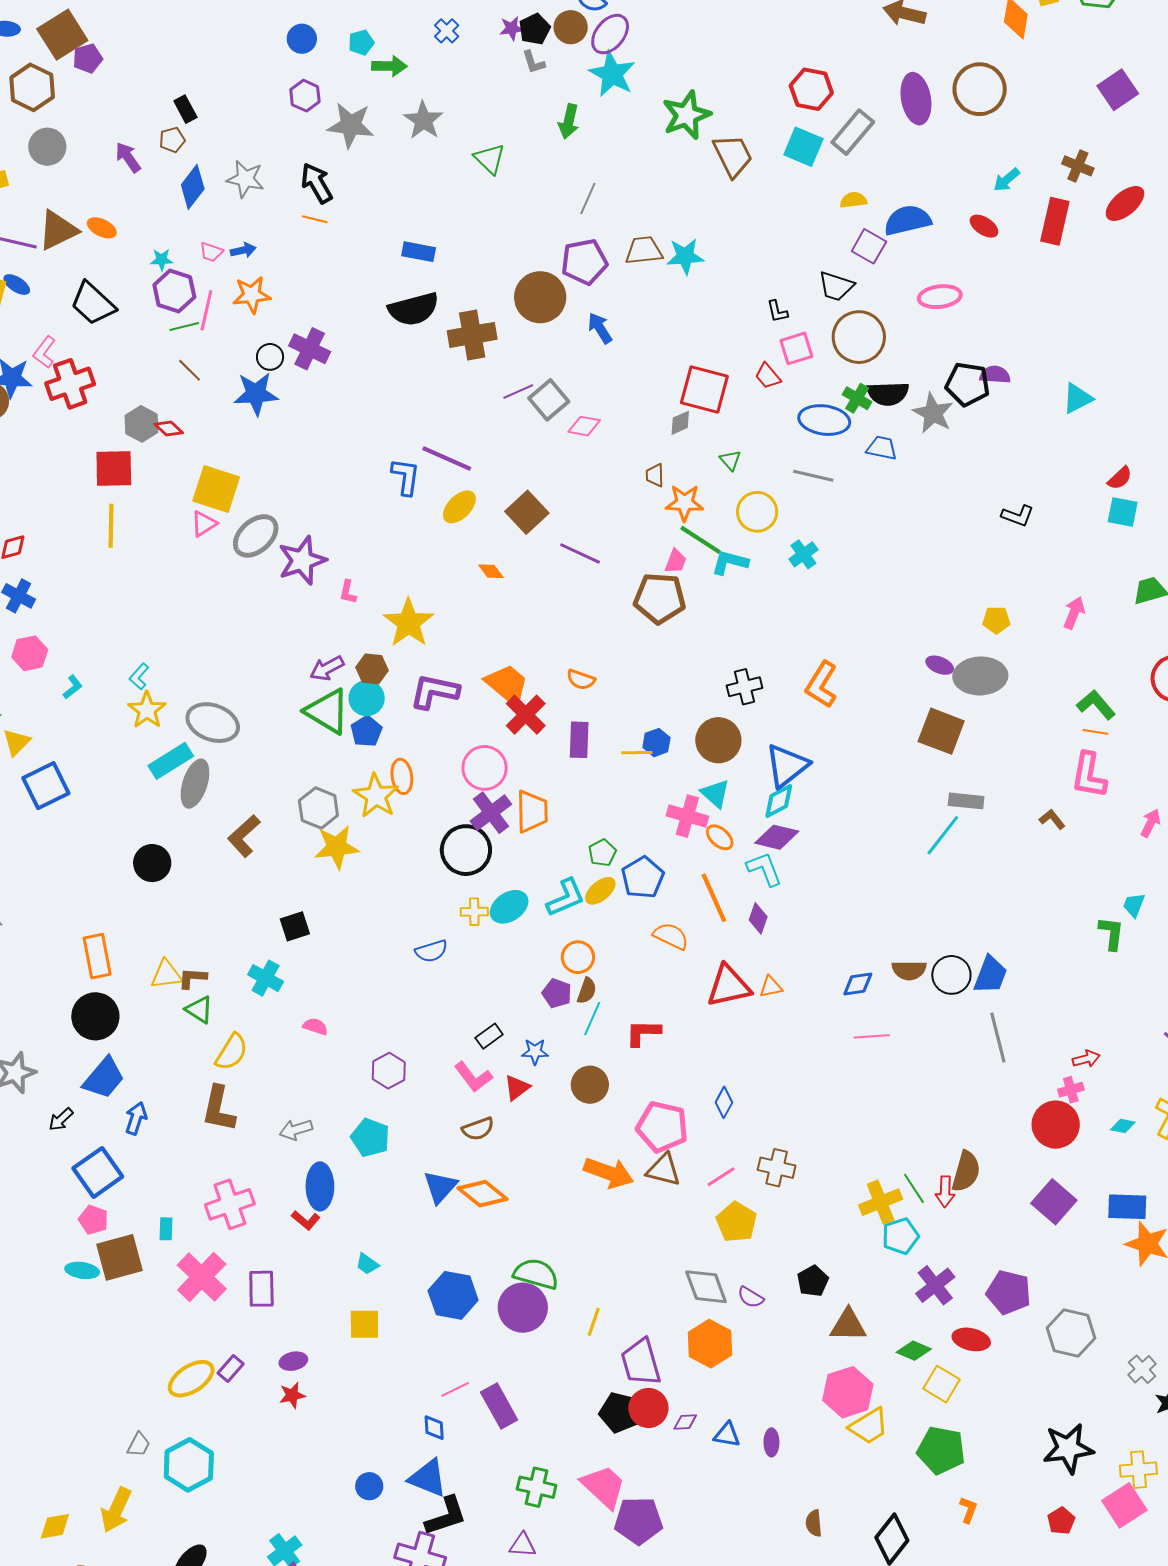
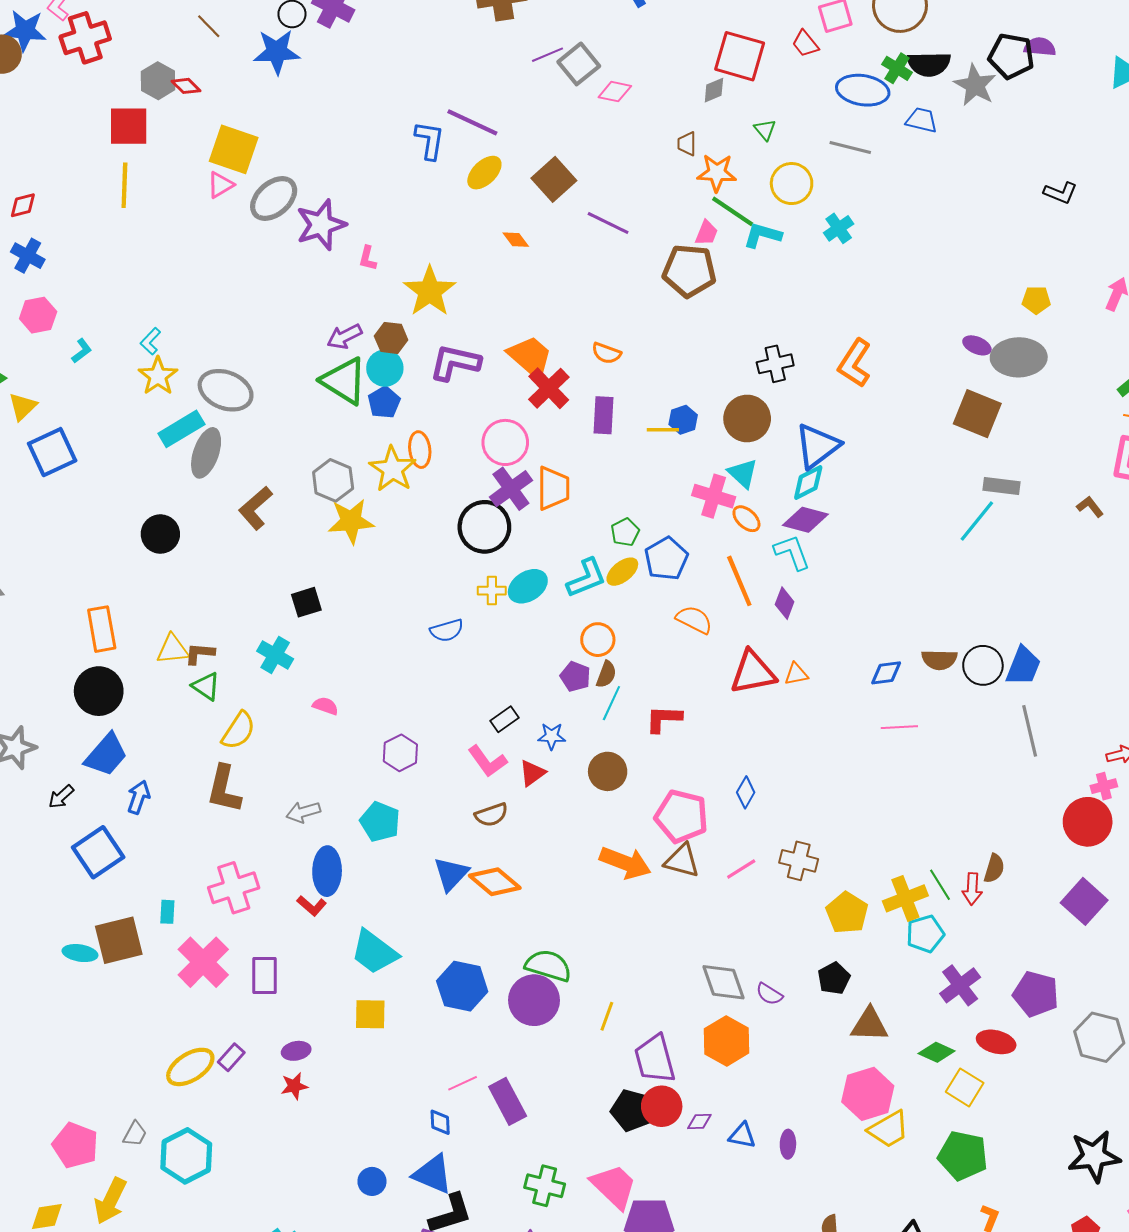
brown semicircle: (966, 1171) -> (994, 868), size x0.7
pink pentagon: (93, 1220) -> (75, 1145), moved, size x1.5
yellow pentagon: (736, 1222) -> (847, 913), moved
cyan trapezoid: (367, 1264) -> (374, 952), size x2.0

